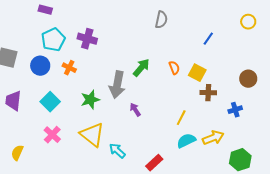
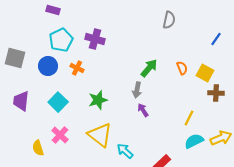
gray arrow: (117, 85) -> (137, 90), moved, size x0.6
yellow semicircle: (17, 153) -> (38, 148), moved, turned -42

